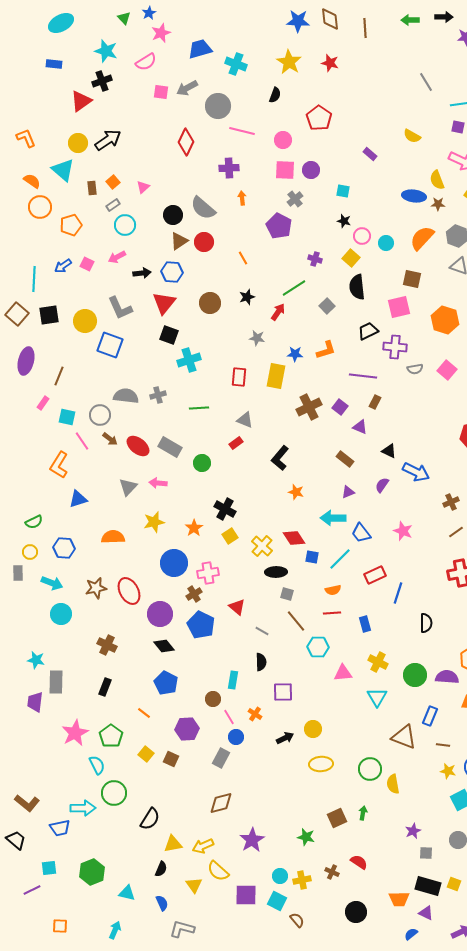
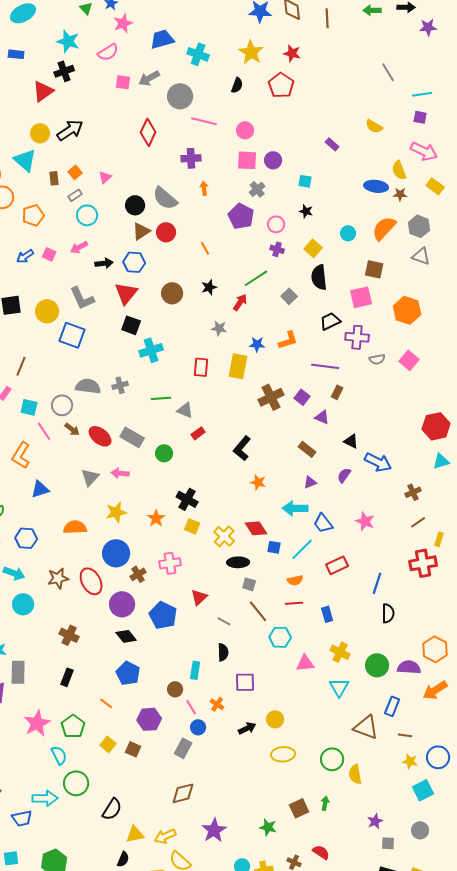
red pentagon: (319, 118) -> (281, 85), moved
pink circle: (362, 236) -> (276, 224), moved
gray triangle: (245, 420) -> (185, 410), moved
yellow square: (230, 536) -> (192, 526), turned -35
blue circle: (174, 563) -> (116, 553), moved
blue line: (398, 593) -> (377, 583), moved
brown cross: (194, 594) -> (138, 574), moved
red triangle: (237, 607) -> (199, 597), turned 36

